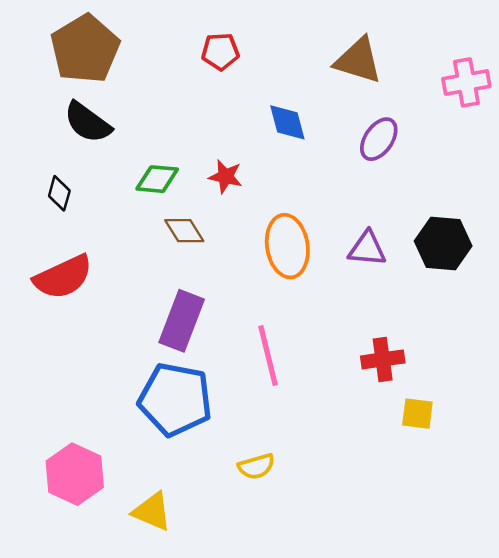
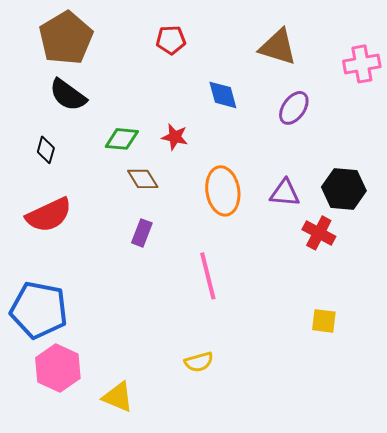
purple rectangle: (182, 321) -> (142, 233), moved, size x0.6
red cross: (383, 359) -> (319, 233), moved, turned 36
blue pentagon: (175, 399) -> (39, 310), moved

